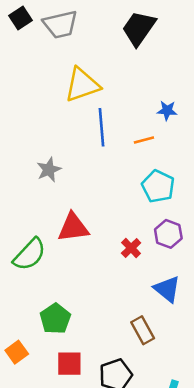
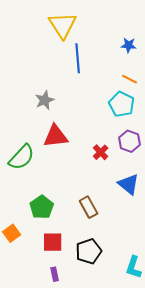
yellow triangle: (82, 85) -> (63, 25), turned -44
orange line: (144, 140) -> (130, 79), moved, turned 42
gray star: (49, 170) -> (45, 100), moved
brown rectangle: (143, 330) -> (89, 207), moved

